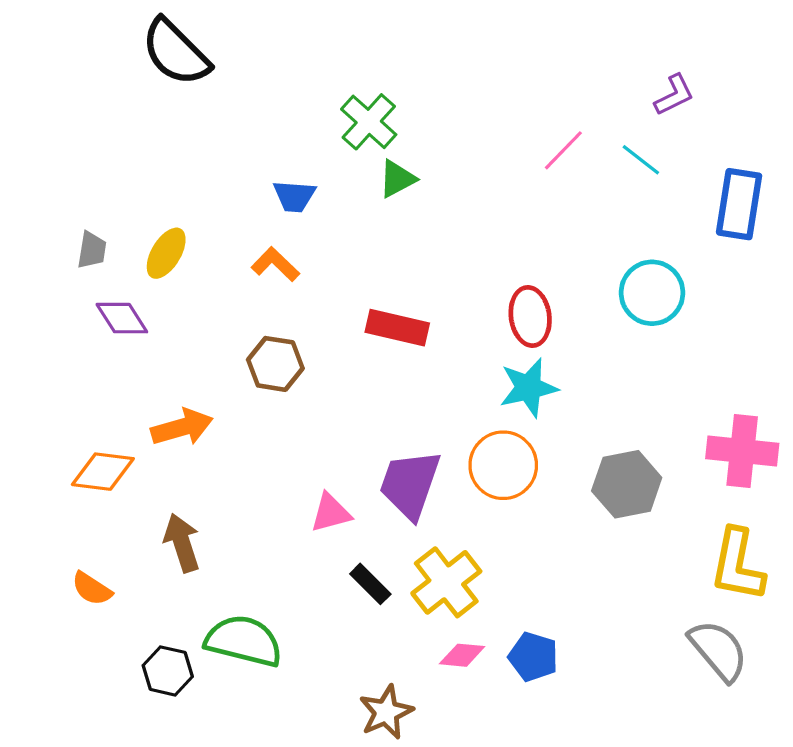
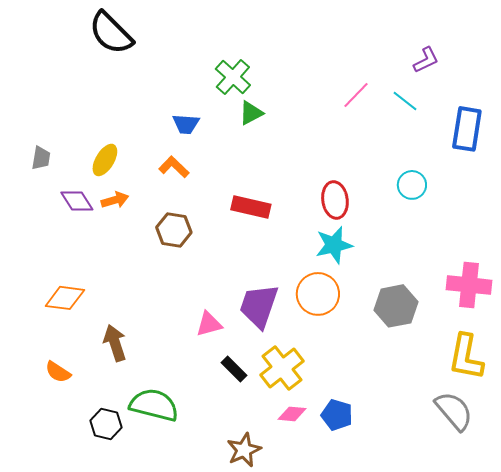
gray trapezoid: (92, 250) -> (41, 158), moved
cyan circle: (652, 293) -> (412, 185), size x0.7
orange arrow: (182, 427) -> (115, 200), moved, size x0.7

